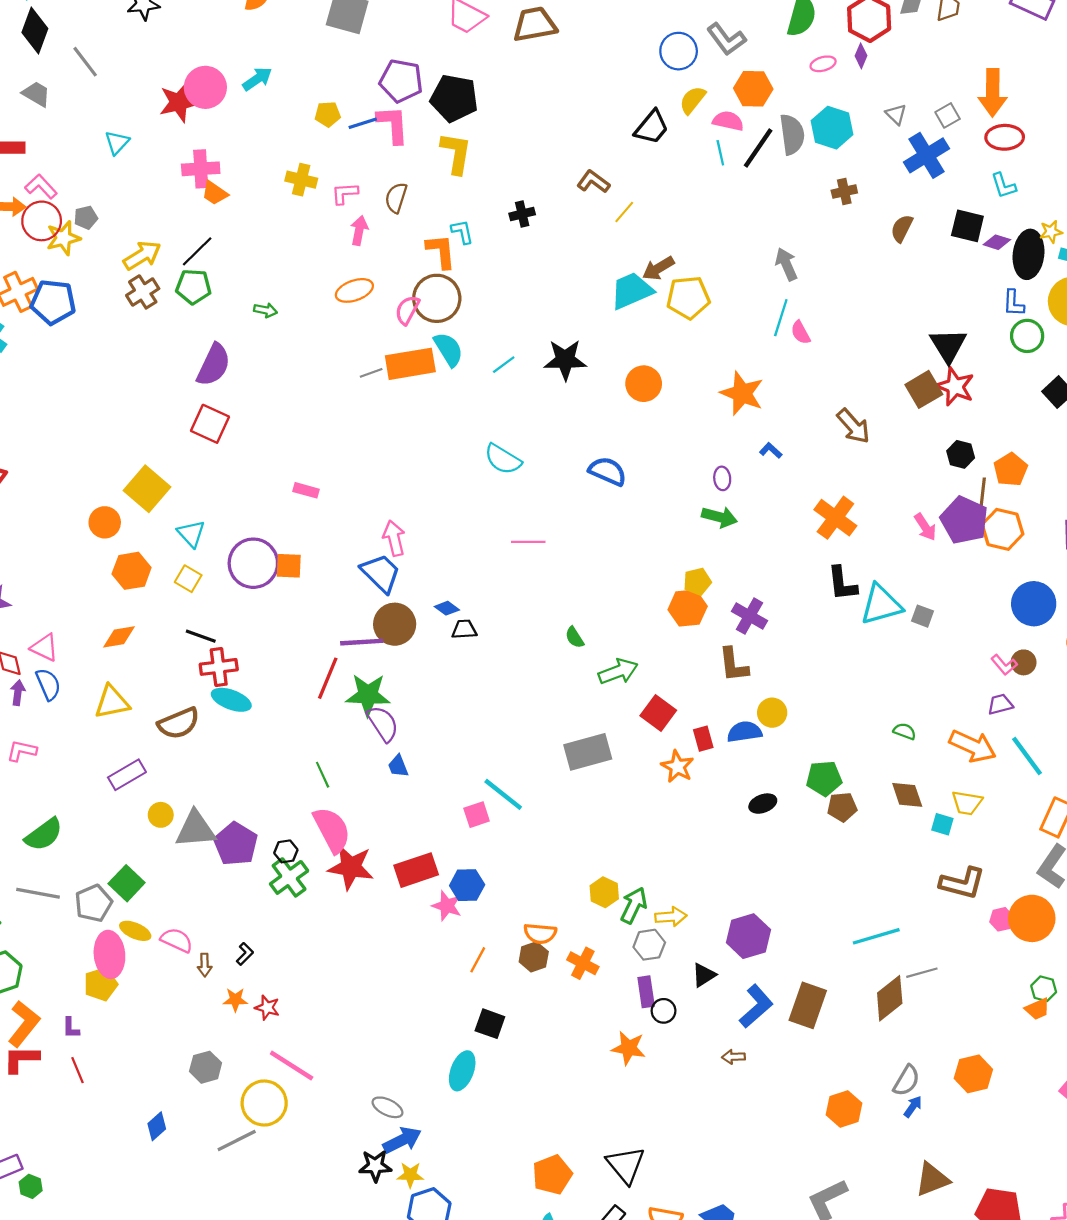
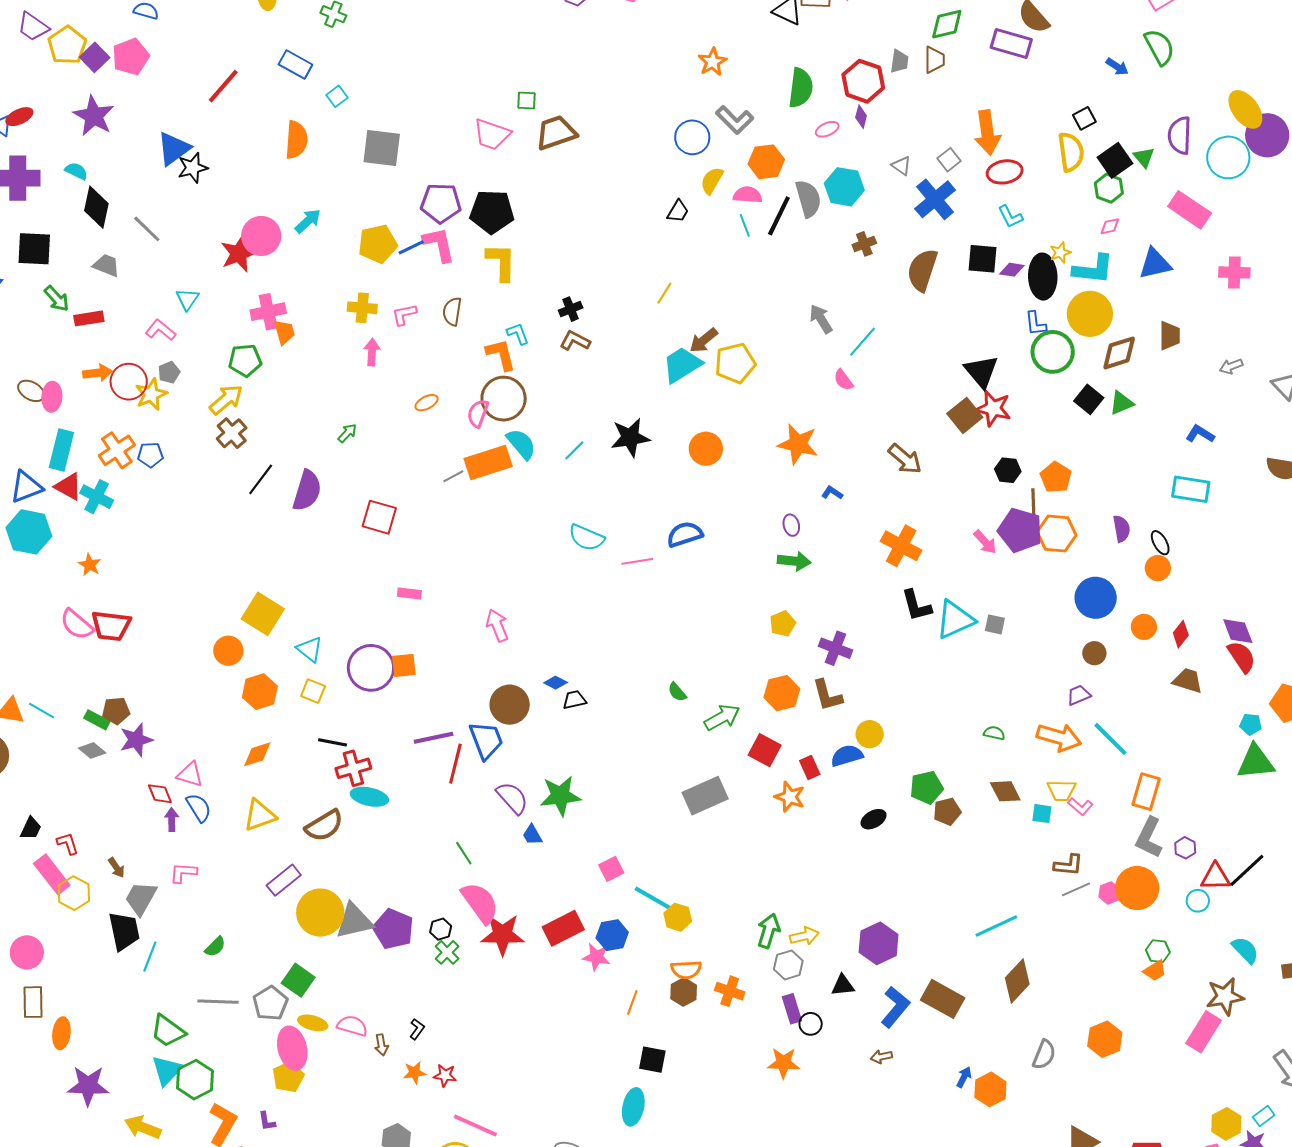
yellow pentagon: (328, 114) -> (378, 244), size x1.6
black trapezoid: (652, 127) -> (678, 211), size x0.7
brown L-shape: (593, 182) -> (575, 341), moved
pink L-shape: (41, 187) -> (160, 330), moved
orange trapezoid: (215, 193) -> (284, 332), turned -132
brown semicircle: (902, 228) -> (922, 270), size x1.6
pink arrow: (359, 231) -> (372, 352), moved
black line: (197, 251) -> (261, 479), moved
green pentagon: (193, 287) -> (245, 360), moved
orange ellipse: (354, 290) -> (427, 403), size x0.7
blue pentagon: (53, 302) -> (150, 455), size x0.6
green arrow: (265, 310) -> (347, 433), turned -50
cyan line: (781, 318) -> (863, 342), moved, turned 32
green circle: (1027, 336) -> (1053, 352), size x1.4
red square: (210, 424) -> (379, 517), moved
blue semicircle: (608, 471) -> (685, 534), turned -33
pink line: (528, 542) -> (637, 561), moved
blue trapezoid: (381, 573) -> (486, 740), moved, turned 33
orange hexagon: (688, 608) -> (782, 693), moved
purple line: (362, 642) -> (434, 738), moved
pink L-shape: (1004, 665) -> (1080, 806), moved
green star: (368, 695) -> (560, 796), moved
cyan line: (503, 794) -> (654, 899), moved
yellow circle: (161, 815) -> (320, 913), size x2.0
green semicircle: (44, 834) -> (215, 947), size x0.6
green cross: (289, 877) -> (447, 952), size x0.7
brown L-shape: (962, 883) -> (1068, 865), size x0.7
yellow hexagon: (604, 892) -> (678, 917), moved
gray line: (922, 973) -> (1076, 889), moved
black triangle: (704, 975) -> (843, 985), turned 35
brown rectangle: (808, 1005) -> (943, 999), turned -72
blue arrow: (913, 1107) -> (964, 1077), moved

